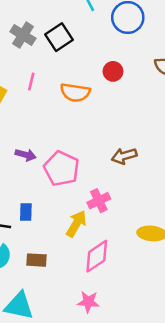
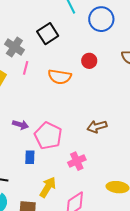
gray cross: (23, 35) -> (14, 47), moved
blue rectangle: (26, 212) -> (30, 157), moved
yellow arrow: (76, 224) -> (48, 187), moved

